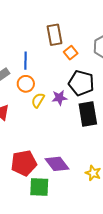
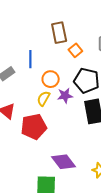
orange circle: (26, 84) -> (51, 79), moved
red pentagon: (24, 163) -> (34, 127), moved

